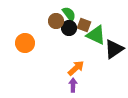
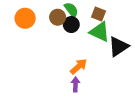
brown square: (84, 25) -> (99, 14), moved
orange circle: (25, 43) -> (25, 18), moved

